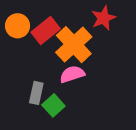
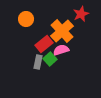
red rectangle: (46, 30) -> (44, 44), moved
green square: (53, 105) -> (50, 59), moved

